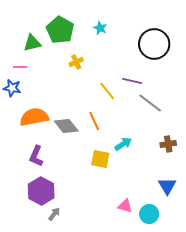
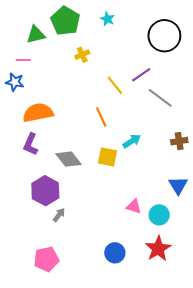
purple line: (132, 81) -> (141, 75), turned -48
gray diamond: (66, 126) -> (69, 159), moved
purple L-shape: (36, 156) -> (31, 144), moved

